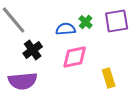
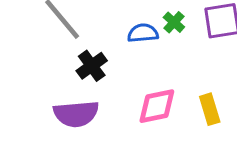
pink diamond: (75, 57) -> (157, 106), moved

